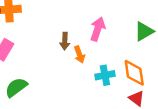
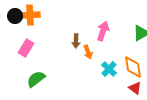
cyan cross: (105, 75) -> (109, 69), turned -35

